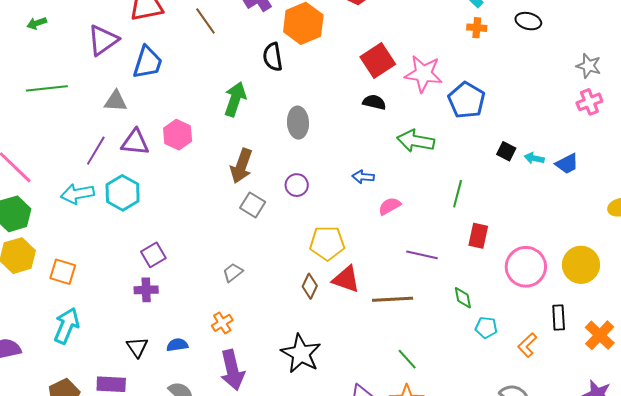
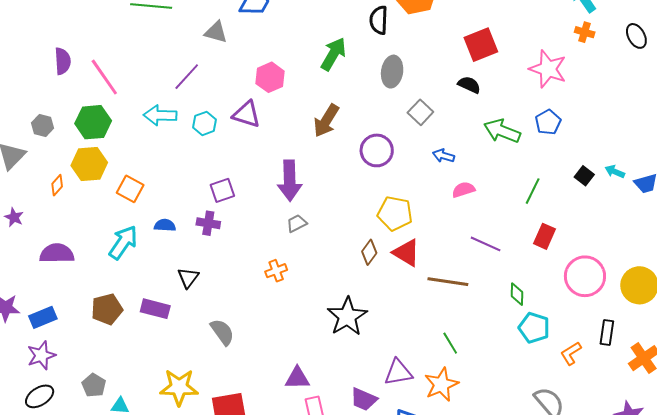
black ellipse: (528, 21) -> (636, 36), turned 35
pink star: (423, 74) -> (548, 69), moved
blue pentagon: (467, 100) -> (548, 122), moved, size x0.7
gray ellipse: (298, 123) -> (392, 72), moved
purple triangle: (135, 142) -> (246, 114), moved
black square: (506, 151) -> (584, 176), moved
purple circle: (297, 185) -> (377, 150), size x1.4
cyan hexagon: (123, 193) -> (204, 123), size x0.7
gray square: (253, 205) -> (420, 112), moved
cyan pentagon: (486, 327) -> (534, 328), size x1.4
blue semicircle: (177, 345) -> (165, 225), moved
purple arrow: (232, 370) -> (290, 181), moved

